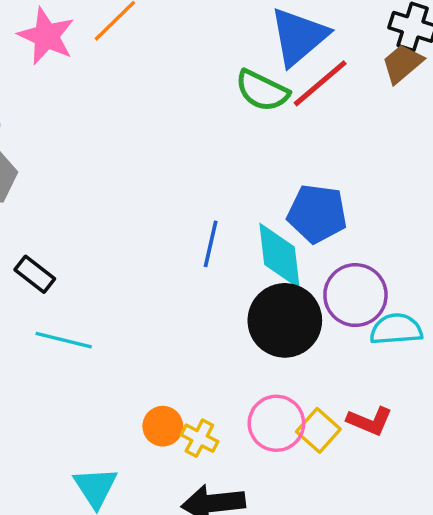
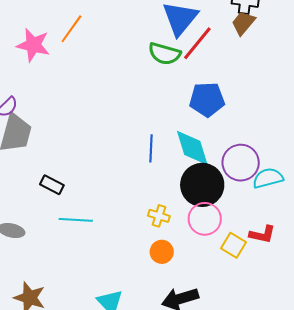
blue pentagon: (317, 214) -> (207, 100), moved
pink circle: (276, 423) -> (205, 219), moved
orange circle: (163, 426) -> (162, 252), moved
yellow cross: (199, 438) -> (159, 216), moved

